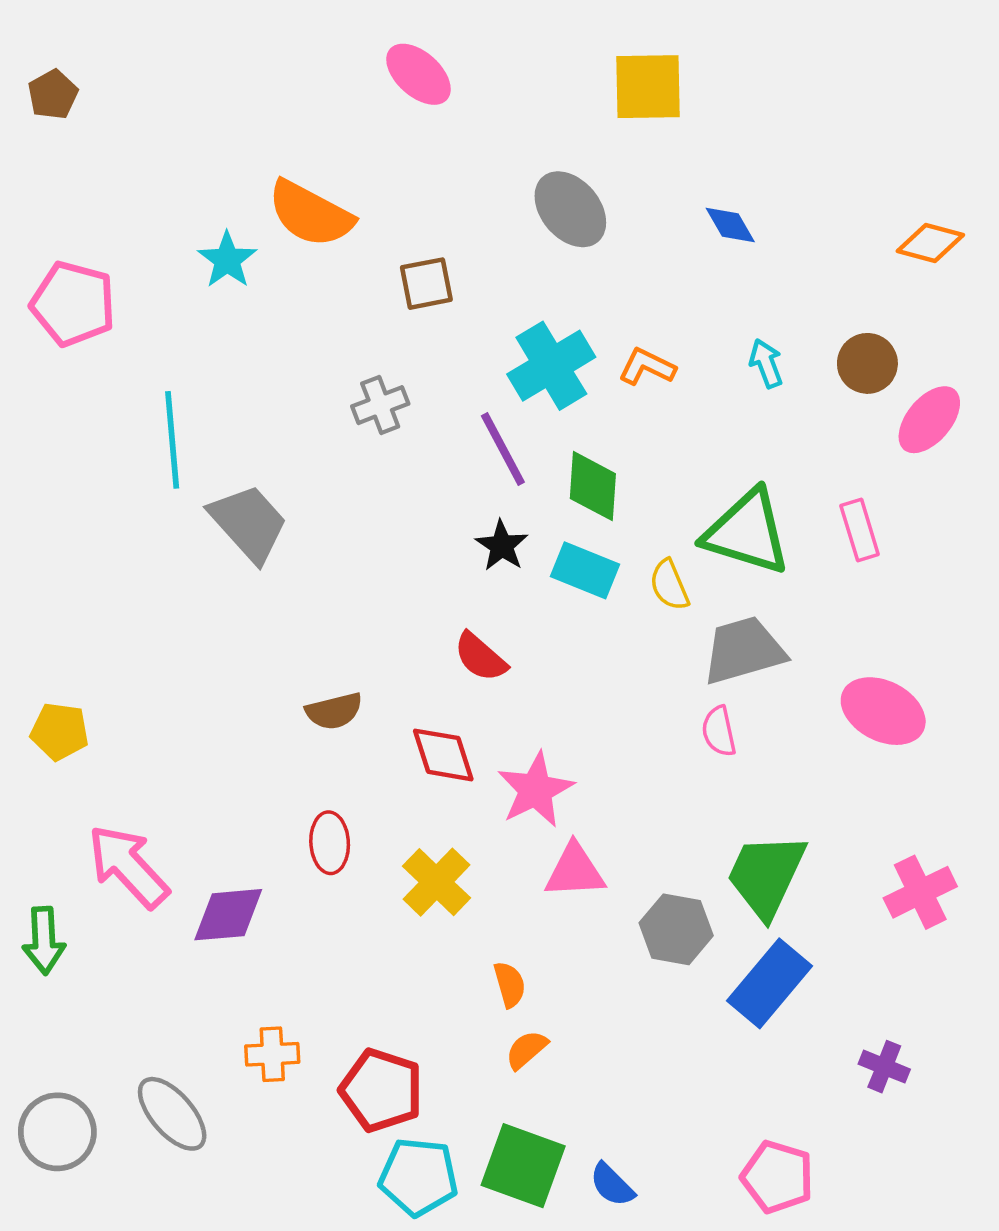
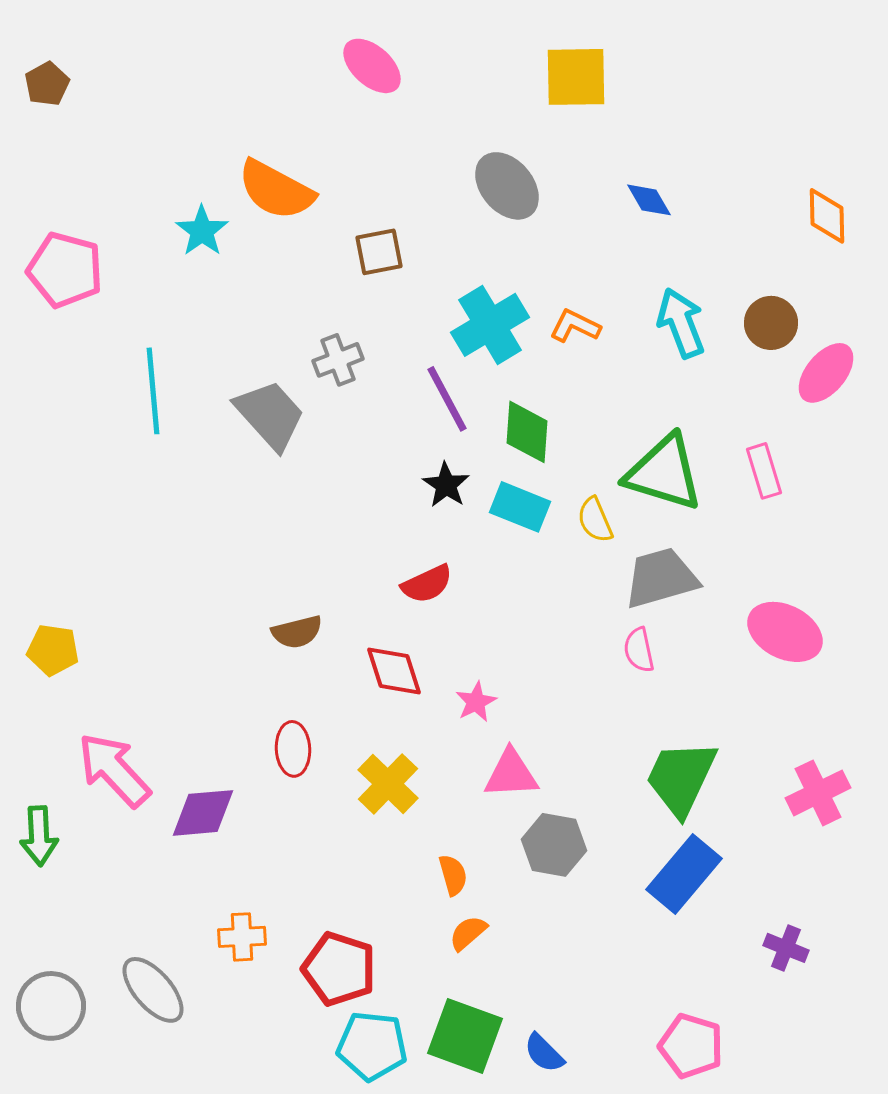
orange diamond: (930, 243) -> (827, 216), turned 74
cyan arrow: (766, 363) -> (681, 323), size x1.6
gray trapezoid: (249, 523) -> (270, 415), moved
red semicircle: (480, 657) -> (427, 584), turned -66
pink star: (536, 790) -> (476, 702), size x0.6
gray hexagon: (676, 929) -> (554, 845), moved

